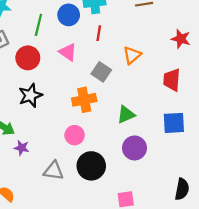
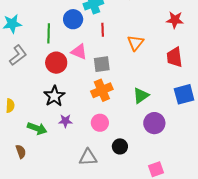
red circle: (28, 58) -> (56, 63), moved
gray square: (101, 72) -> (102, 64), moved, turned -30
purple star: (22, 148) -> (65, 121), moved
black circle: (91, 166) -> (120, 146), size x0.6

